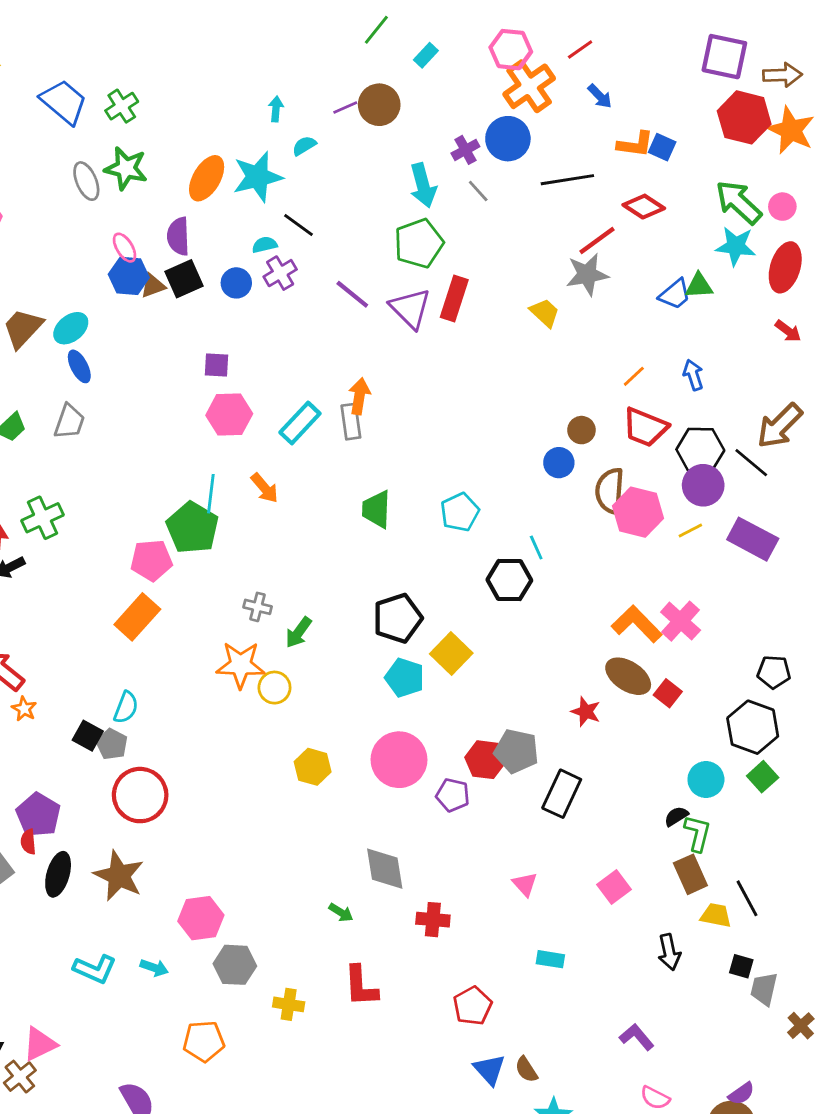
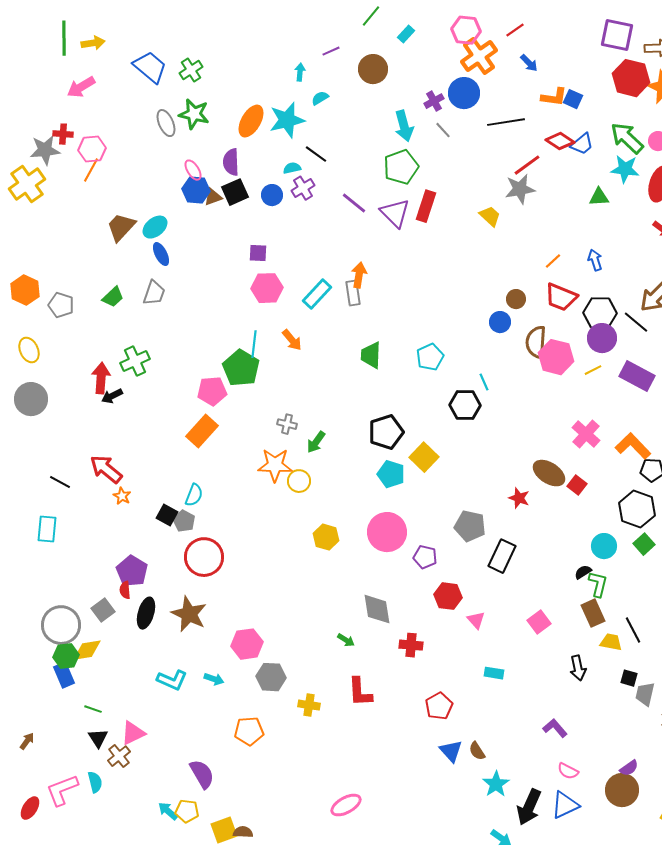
purple line: (345, 108) -> (331, 51), moved
blue trapezoid: (675, 294) -> (582, 144), moved
orange L-shape: (637, 624) -> (633, 446), moved
red hexagon: (485, 760) -> (448, 596), moved

